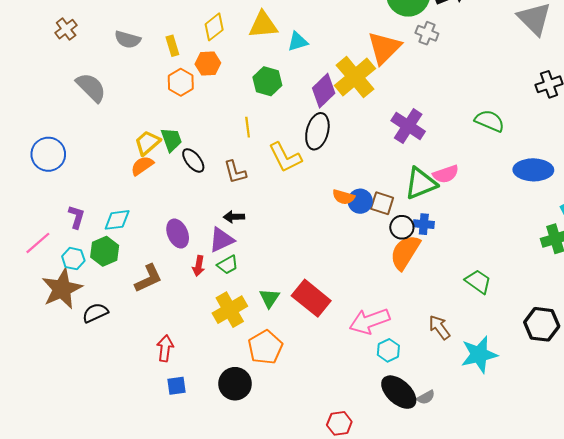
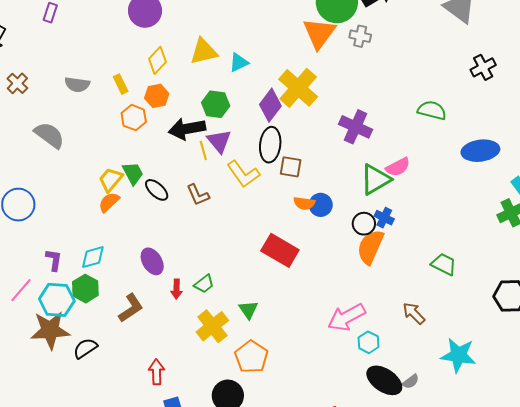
orange triangle: (384, 48) -> (319, 33), moved
brown square: (382, 203) -> (291, 167), moved
black arrow: (234, 217) -> (187, 129), moved, size x1.8
blue cross: (424, 224) -> (384, 218), turned 30
purple triangle: (221, 240) -> (219, 141), moved, turned -36
cyan hexagon: (73, 259) -> (57, 300), size x1.6
brown star: (62, 289) -> (50, 330), turned 30
red rectangle: (311, 298) -> (280, 250), moved
cyan star: (479, 355) -> (458, 355), moved, turned 30

